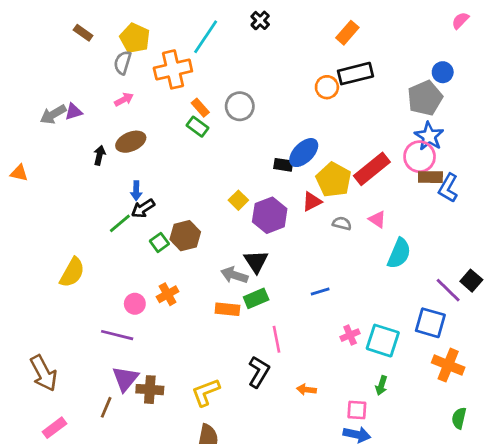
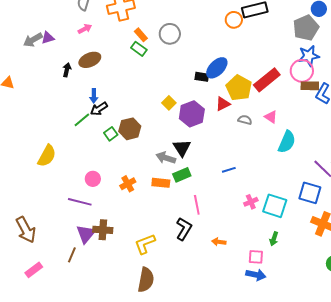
blue star: (429, 136) -> (309, 56), turned 30
orange cross: (168, 294) -> (128, 184), moved
brown cross: (150, 390) -> (103, 230), moved

